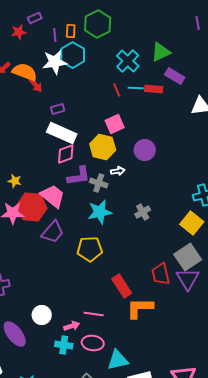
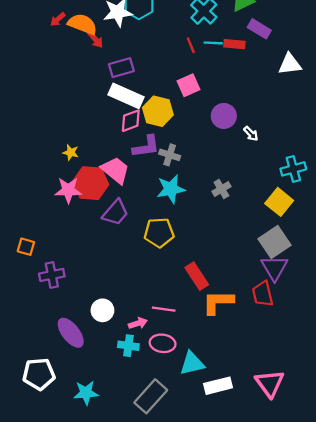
purple rectangle: (58, 109) -> (121, 68), size x1.5
yellow hexagon: (103, 147) -> (158, 111), moved
white arrow: (118, 171) -> (251, 134), moved, turned 56
red trapezoid: (161, 274) -> (263, 294), moved

